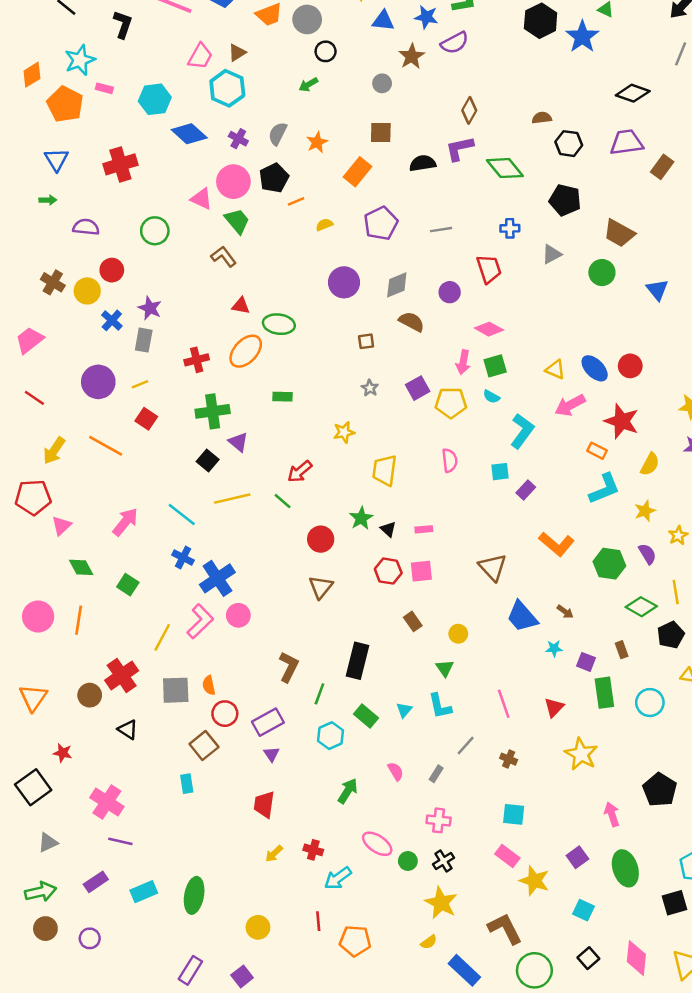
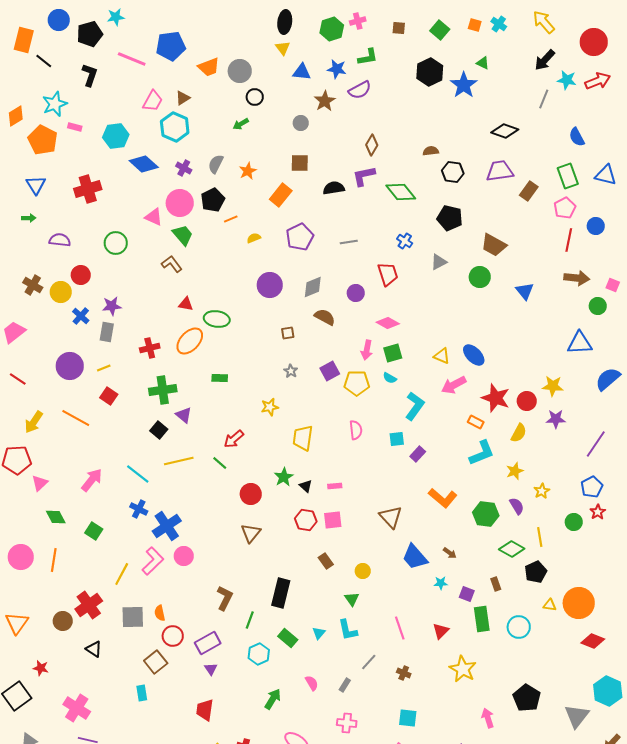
blue cross: (510, 228) -> (405, 241), turned 35
purple star: (150, 308) -> (112, 306), turned -30
red circle: (630, 366) -> (527, 401), moved

